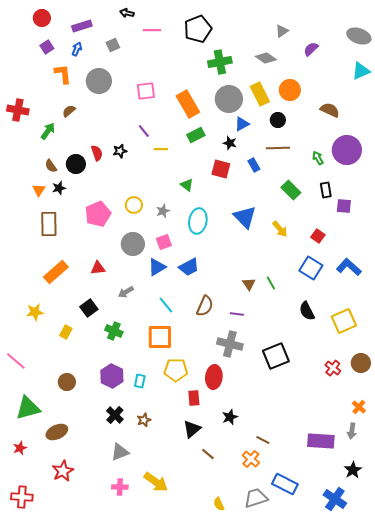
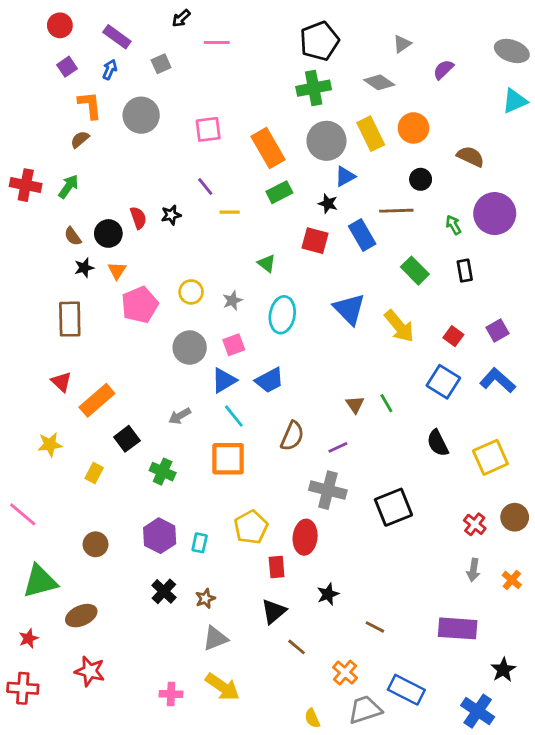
black arrow: (127, 13) -> (181, 18), turned -56
purple rectangle: (82, 26) -> (117, 37), turned 54
black pentagon: (198, 29) -> (319, 41), moved
red cross: (18, 110) -> (26, 185), moved
brown semicircle: (69, 111) -> (80, 139), moved
black circle: (278, 120) -> (421, 179), moved
blue rectangle: (254, 165) -> (362, 235), size x1.5
orange triangle: (39, 190) -> (117, 271), moved
purple square: (344, 206) -> (498, 330), moved, turned -35
yellow arrow: (280, 229) -> (399, 326), size x1.4
red triangle: (98, 268) -> (61, 382), moved, turned 49
orange rectangle: (56, 272) -> (97, 400), moved
cyan line: (166, 305) -> (234, 416), moved
purple line: (237, 314) -> (338, 447), turned -32
orange square: (160, 337) -> (228, 459), moved
yellow pentagon: (176, 370) -> (251, 527), turned -30
gray arrow: (352, 431) -> (473, 570), moved
gray triangle: (120, 452) -> (215, 638), moved
orange cross: (251, 459) -> (345, 673), moved
red star: (63, 471) -> (90, 671), turned -30
red cross: (22, 497) -> (23, 688), moved

